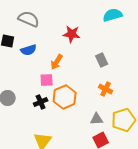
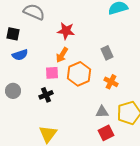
red star: (72, 34) -> (66, 31), moved
blue semicircle: (29, 50) -> (20, 55), moved
orange hexagon: (65, 97) -> (79, 74), moved

